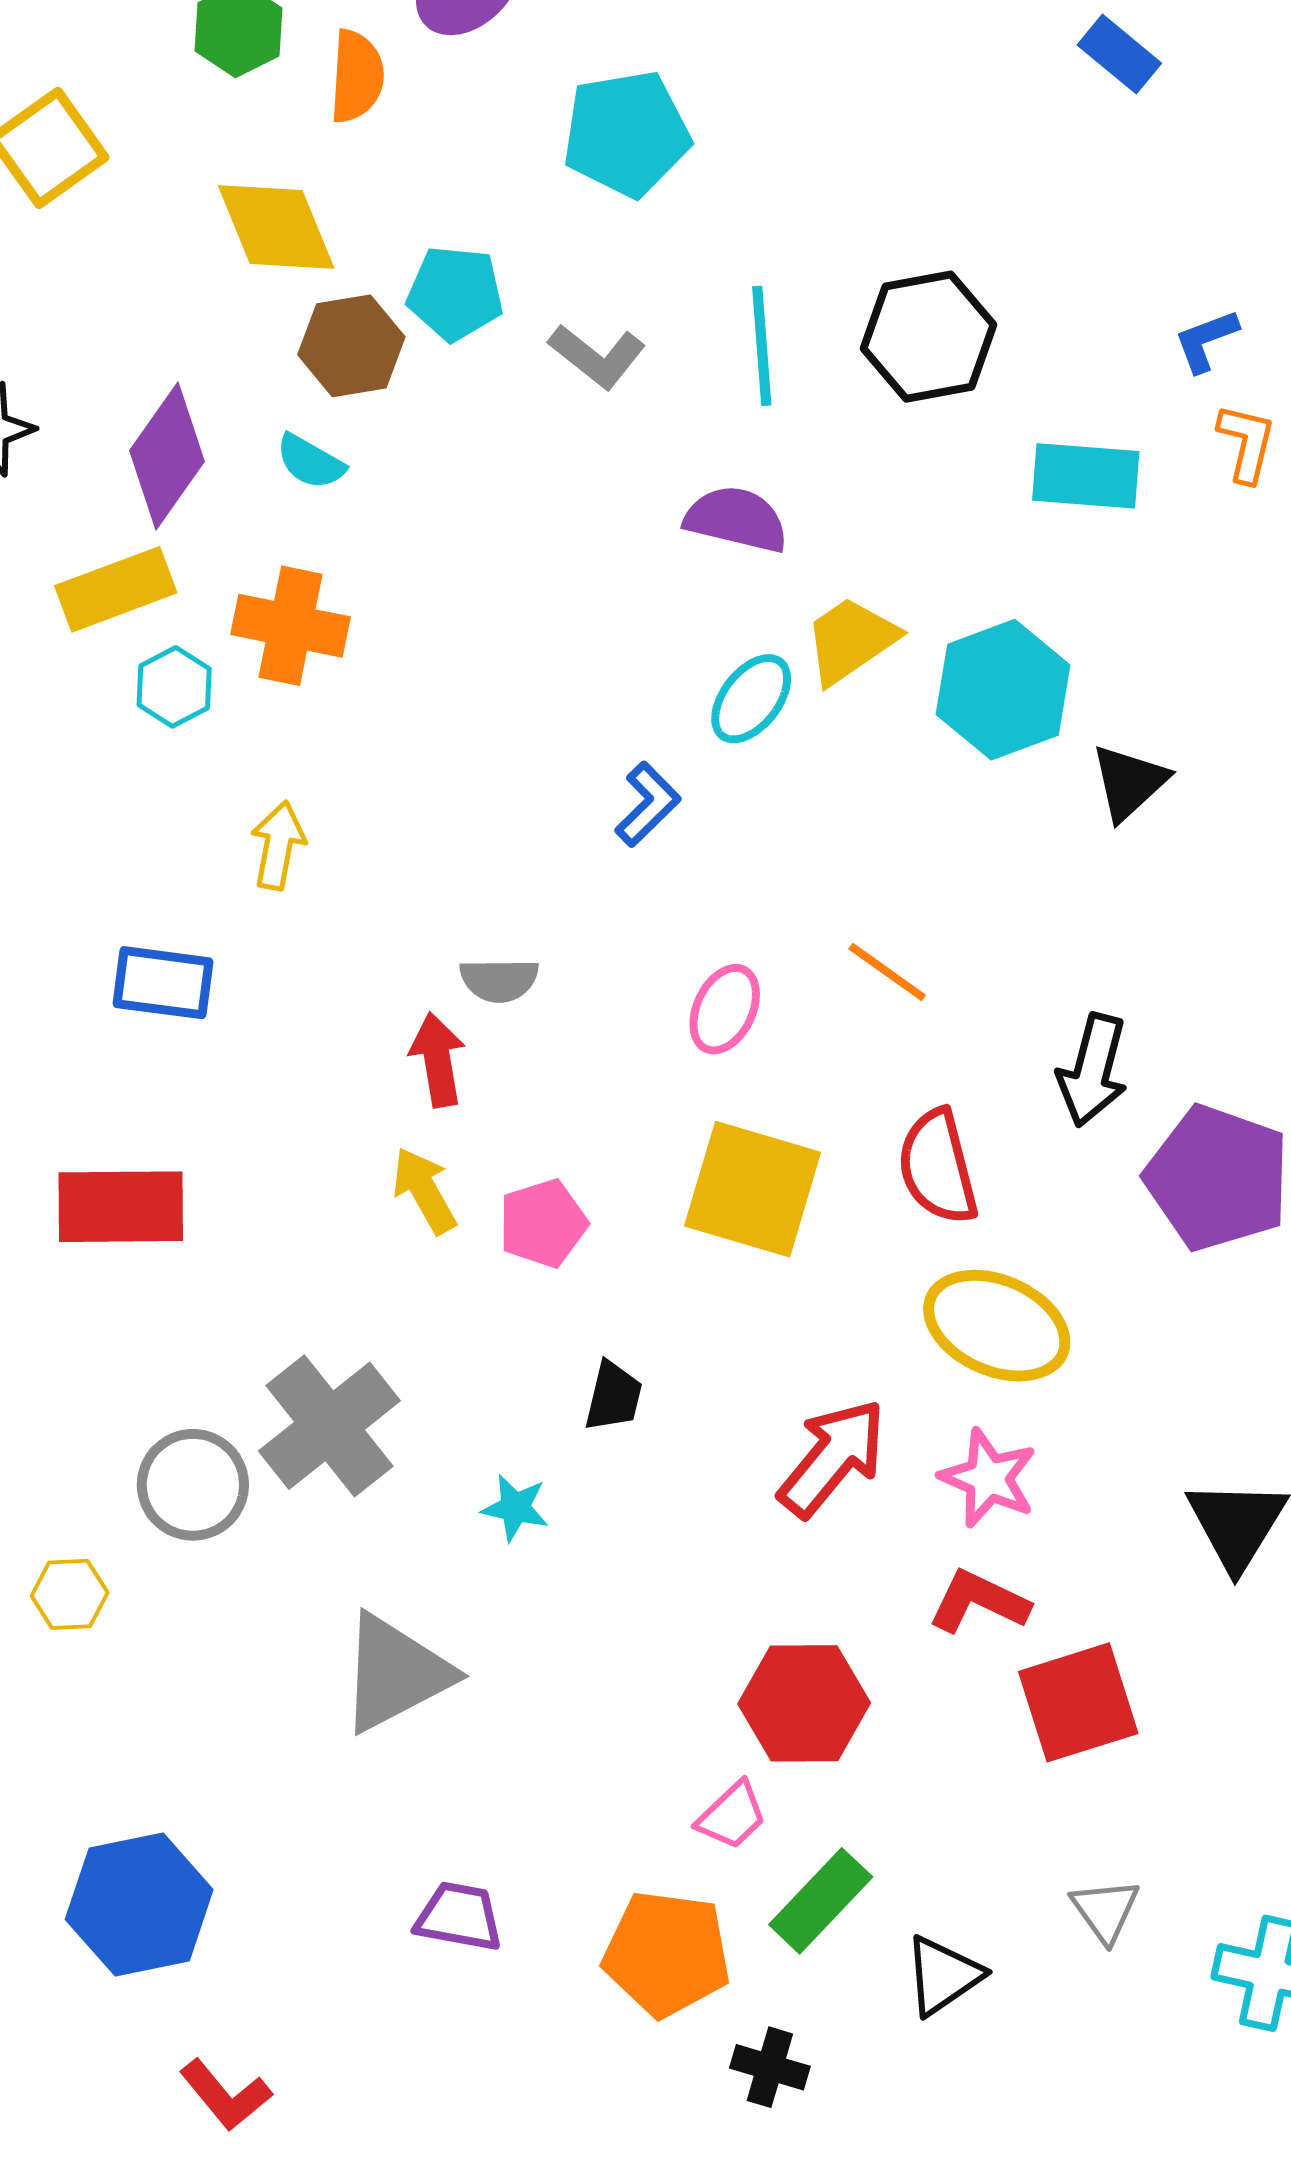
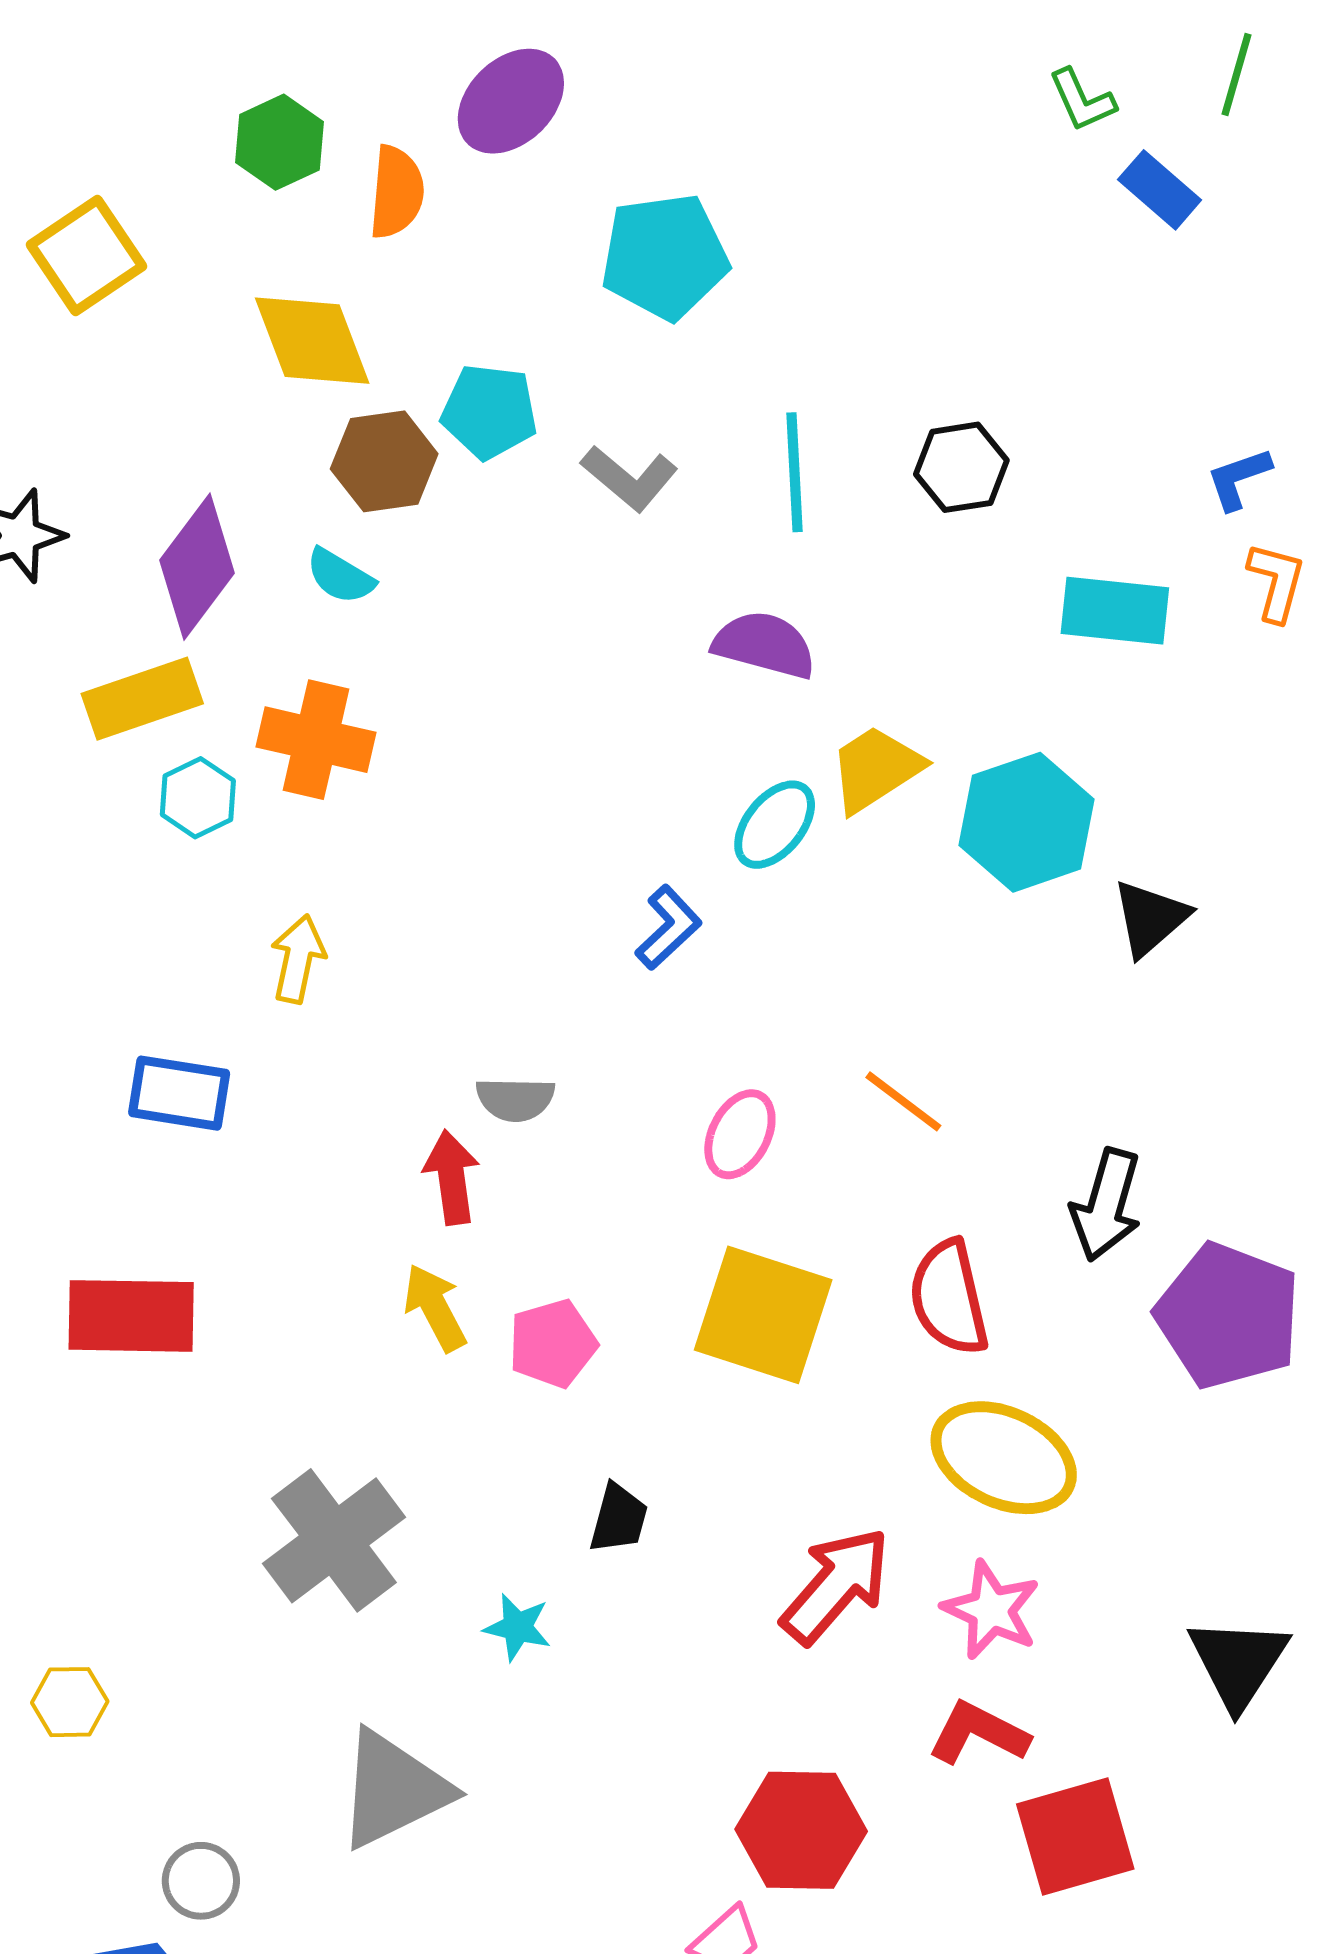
black hexagon: (929, 337) -> (961, 467), size x0.7
gray circle: (193, 1485) -> (201, 1881), moved, size x0.7

